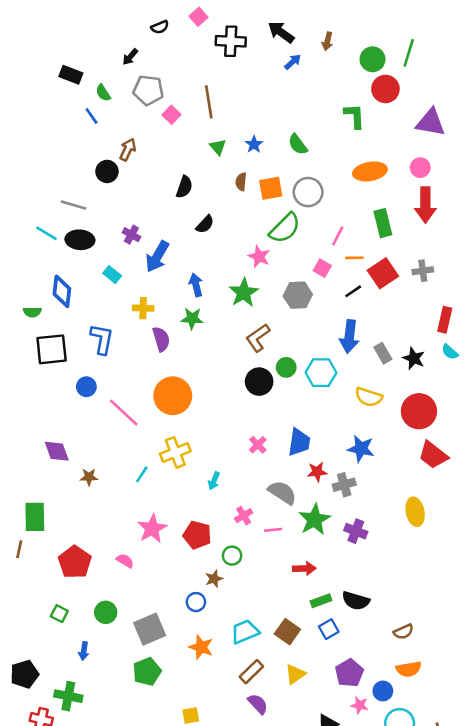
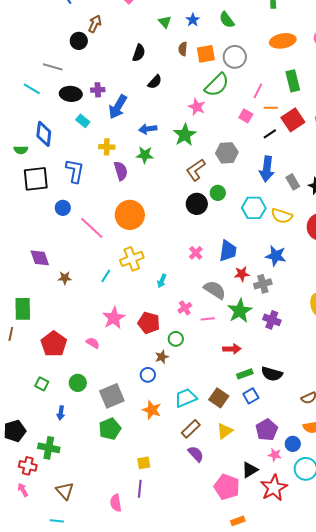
purple cross: (131, 235) -> (98, 90), turned -32
black ellipse: (80, 240) -> (71, 94), moved
blue arrow: (196, 285) -> (148, 129), turned -84
gray hexagon: (298, 295) -> (227, 153), moved
cyan hexagon: (321, 373) -> (254, 208), moved

